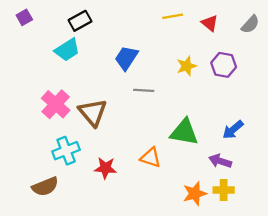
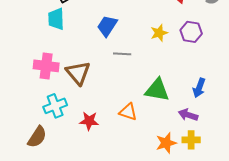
cyan trapezoid: (67, 50) -> (56, 19), turned 120
pink cross: (56, 104) -> (46, 66), turned -35
blue arrow: (233, 130) -> (199, 88), turned -30
brown semicircle: (45, 187) -> (37, 137), turned -35

